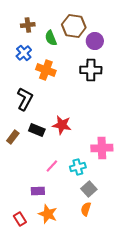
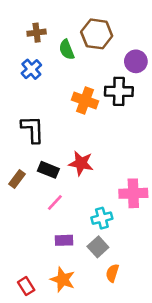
purple circle: (95, 41) -> (136, 61), moved
orange cross: (46, 70) -> (85, 101), moved
black L-shape: (25, 99) -> (33, 129), turned -30
pink line: (52, 166) -> (55, 202), moved
gray square: (89, 189) -> (98, 247), moved
purple rectangle: (38, 191) -> (64, 240), moved

